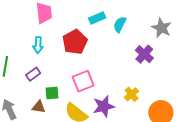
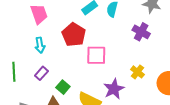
pink square: (83, 81) -> (96, 55), moved, turned 35
green square: (52, 93) -> (63, 87), turned -32

